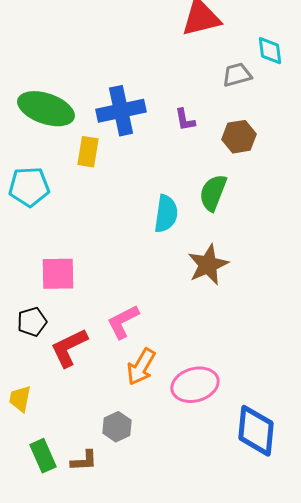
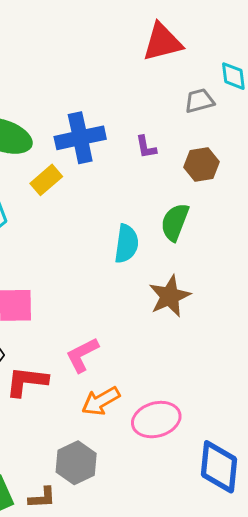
yellow rectangle: (88, 152) -> (46, 180), turned 40
red L-shape: (69, 348) -> (27, 381), turned 33
orange arrow: (141, 367) -> (101, 401), turned 30
gray hexagon: (117, 427) -> (76, 463), size x1.4

